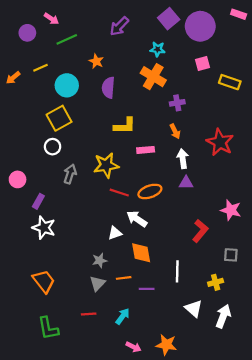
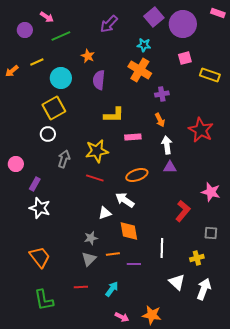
red line: (119, 193) -> (95, 178), moved

